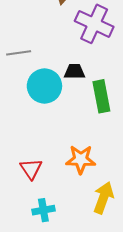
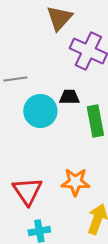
red triangle: (31, 169) -> (27, 191), size x1.4

